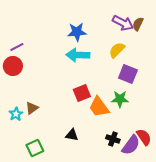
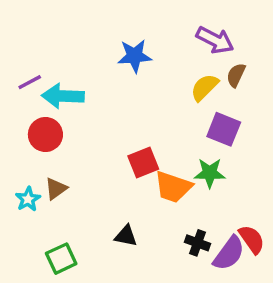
brown semicircle: (138, 24) -> (236, 75), moved
cyan arrow: (78, 55) -> (63, 96), moved
red circle: (13, 66) -> (45, 135), moved
orange trapezoid: (99, 107) -> (173, 187), turned -35

